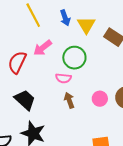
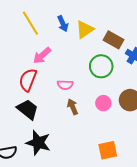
yellow triangle: (86, 25) -> (85, 29), turned 30
green circle: (74, 58) -> (101, 66), moved
red semicircle: (17, 62) -> (28, 80), moved

